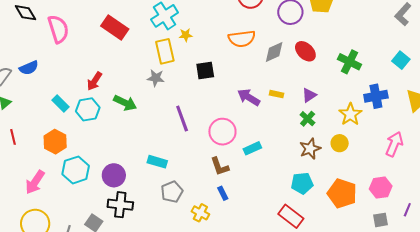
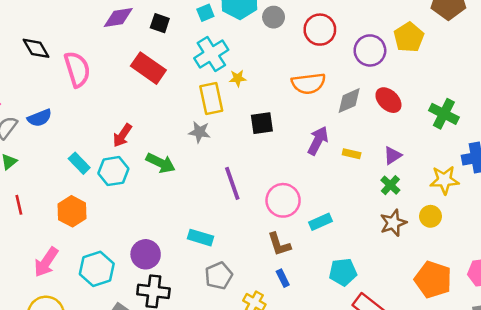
purple arrow: (249, 97) -> (318, 141), moved, turned 85
yellow star: (350, 114) -> (444, 180), turned 30
cyan hexagon: (76, 170) -> (97, 269), moved
cyan pentagon: (302, 183) -> (343, 272), moved

